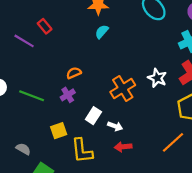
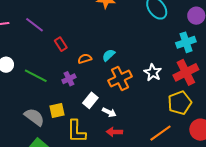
red rectangle: (45, 26) -> (61, 44), moved
cyan semicircle: (102, 32) -> (109, 55), moved
orange semicircle: (74, 73) -> (85, 59), moved
gray semicircle: (23, 149) -> (34, 117), moved, size x1.5

